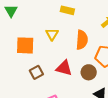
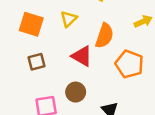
red triangle: (64, 68) -> (82, 56), moved
brown circle: (89, 72) -> (76, 92), moved

